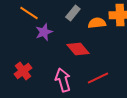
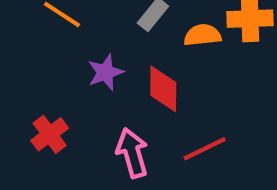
purple star: (44, 32) -> (105, 72), moved
red diamond: (78, 49) -> (163, 89), turned 40

